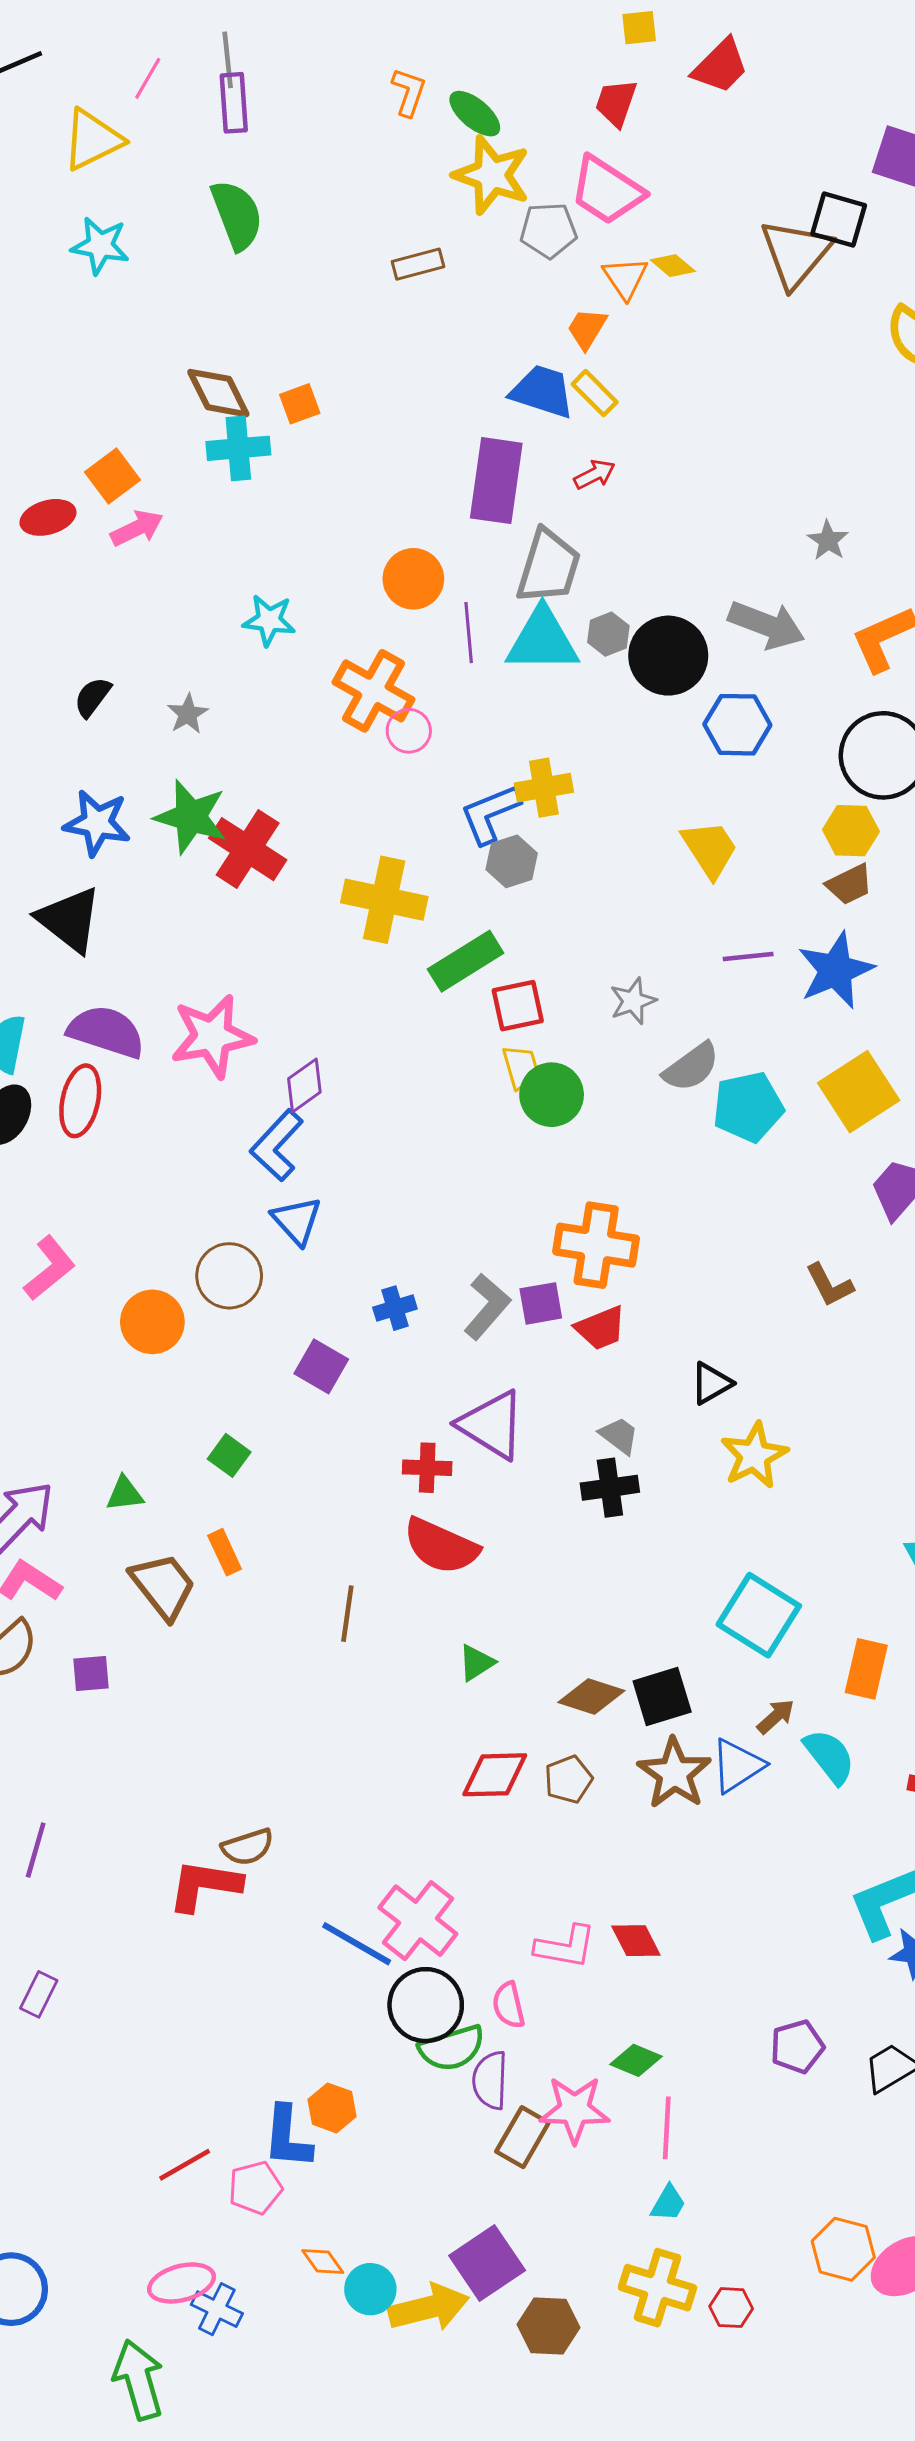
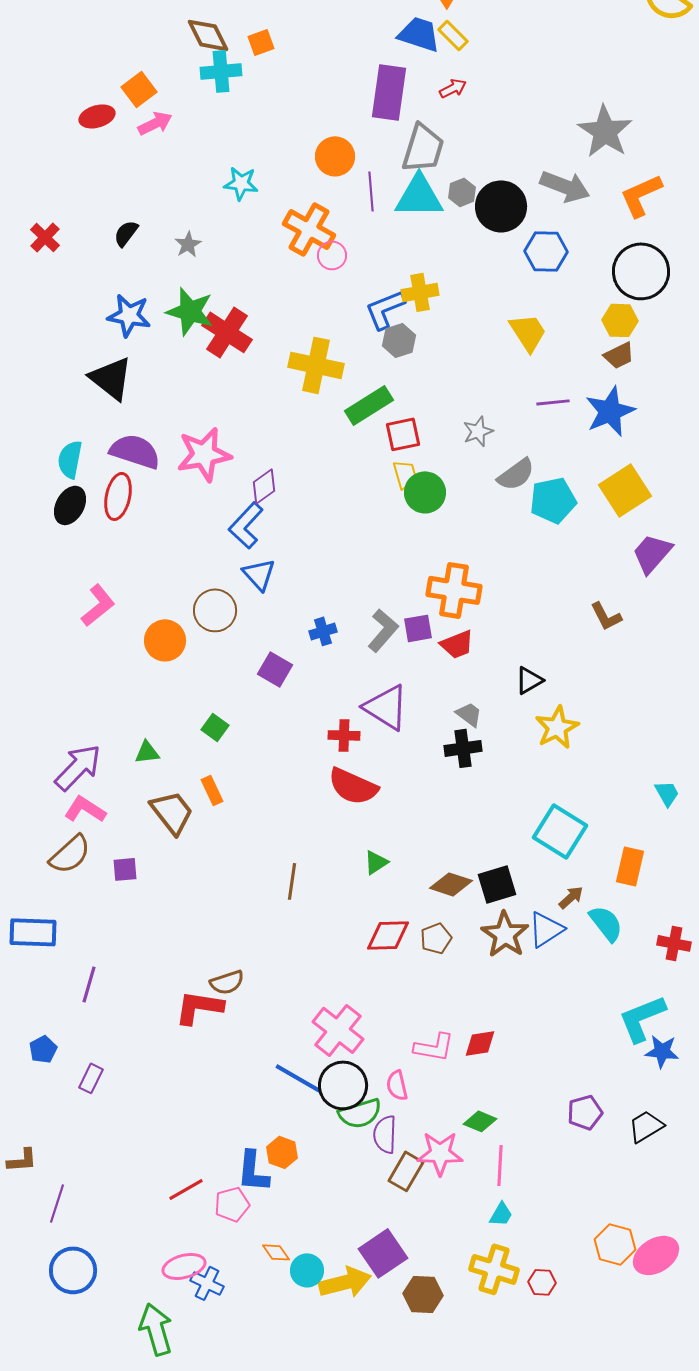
gray star: (828, 540) -> (605, 131), size x2.0
brown line: (347, 1614) -> (292, 881), moved
red diamond: (636, 1941) -> (480, 1043), turned -72
blue line: (357, 1944) -> (298, 1078), moved

